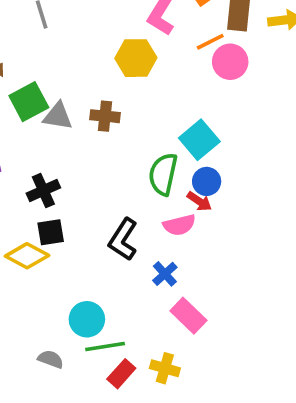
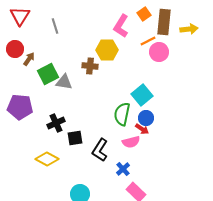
brown cross: (105, 116) -> (90, 66), moved
black square: (51, 232) -> (75, 138), moved

